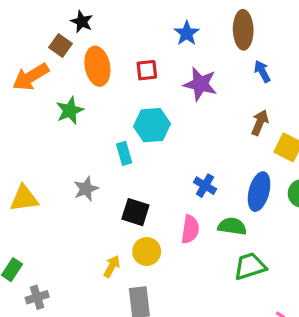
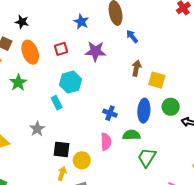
black star: (82, 22) -> (22, 22), moved
black square: (135, 212) -> (61, 149), moved
green trapezoid: (250, 266) -> (147, 158), turned -30

